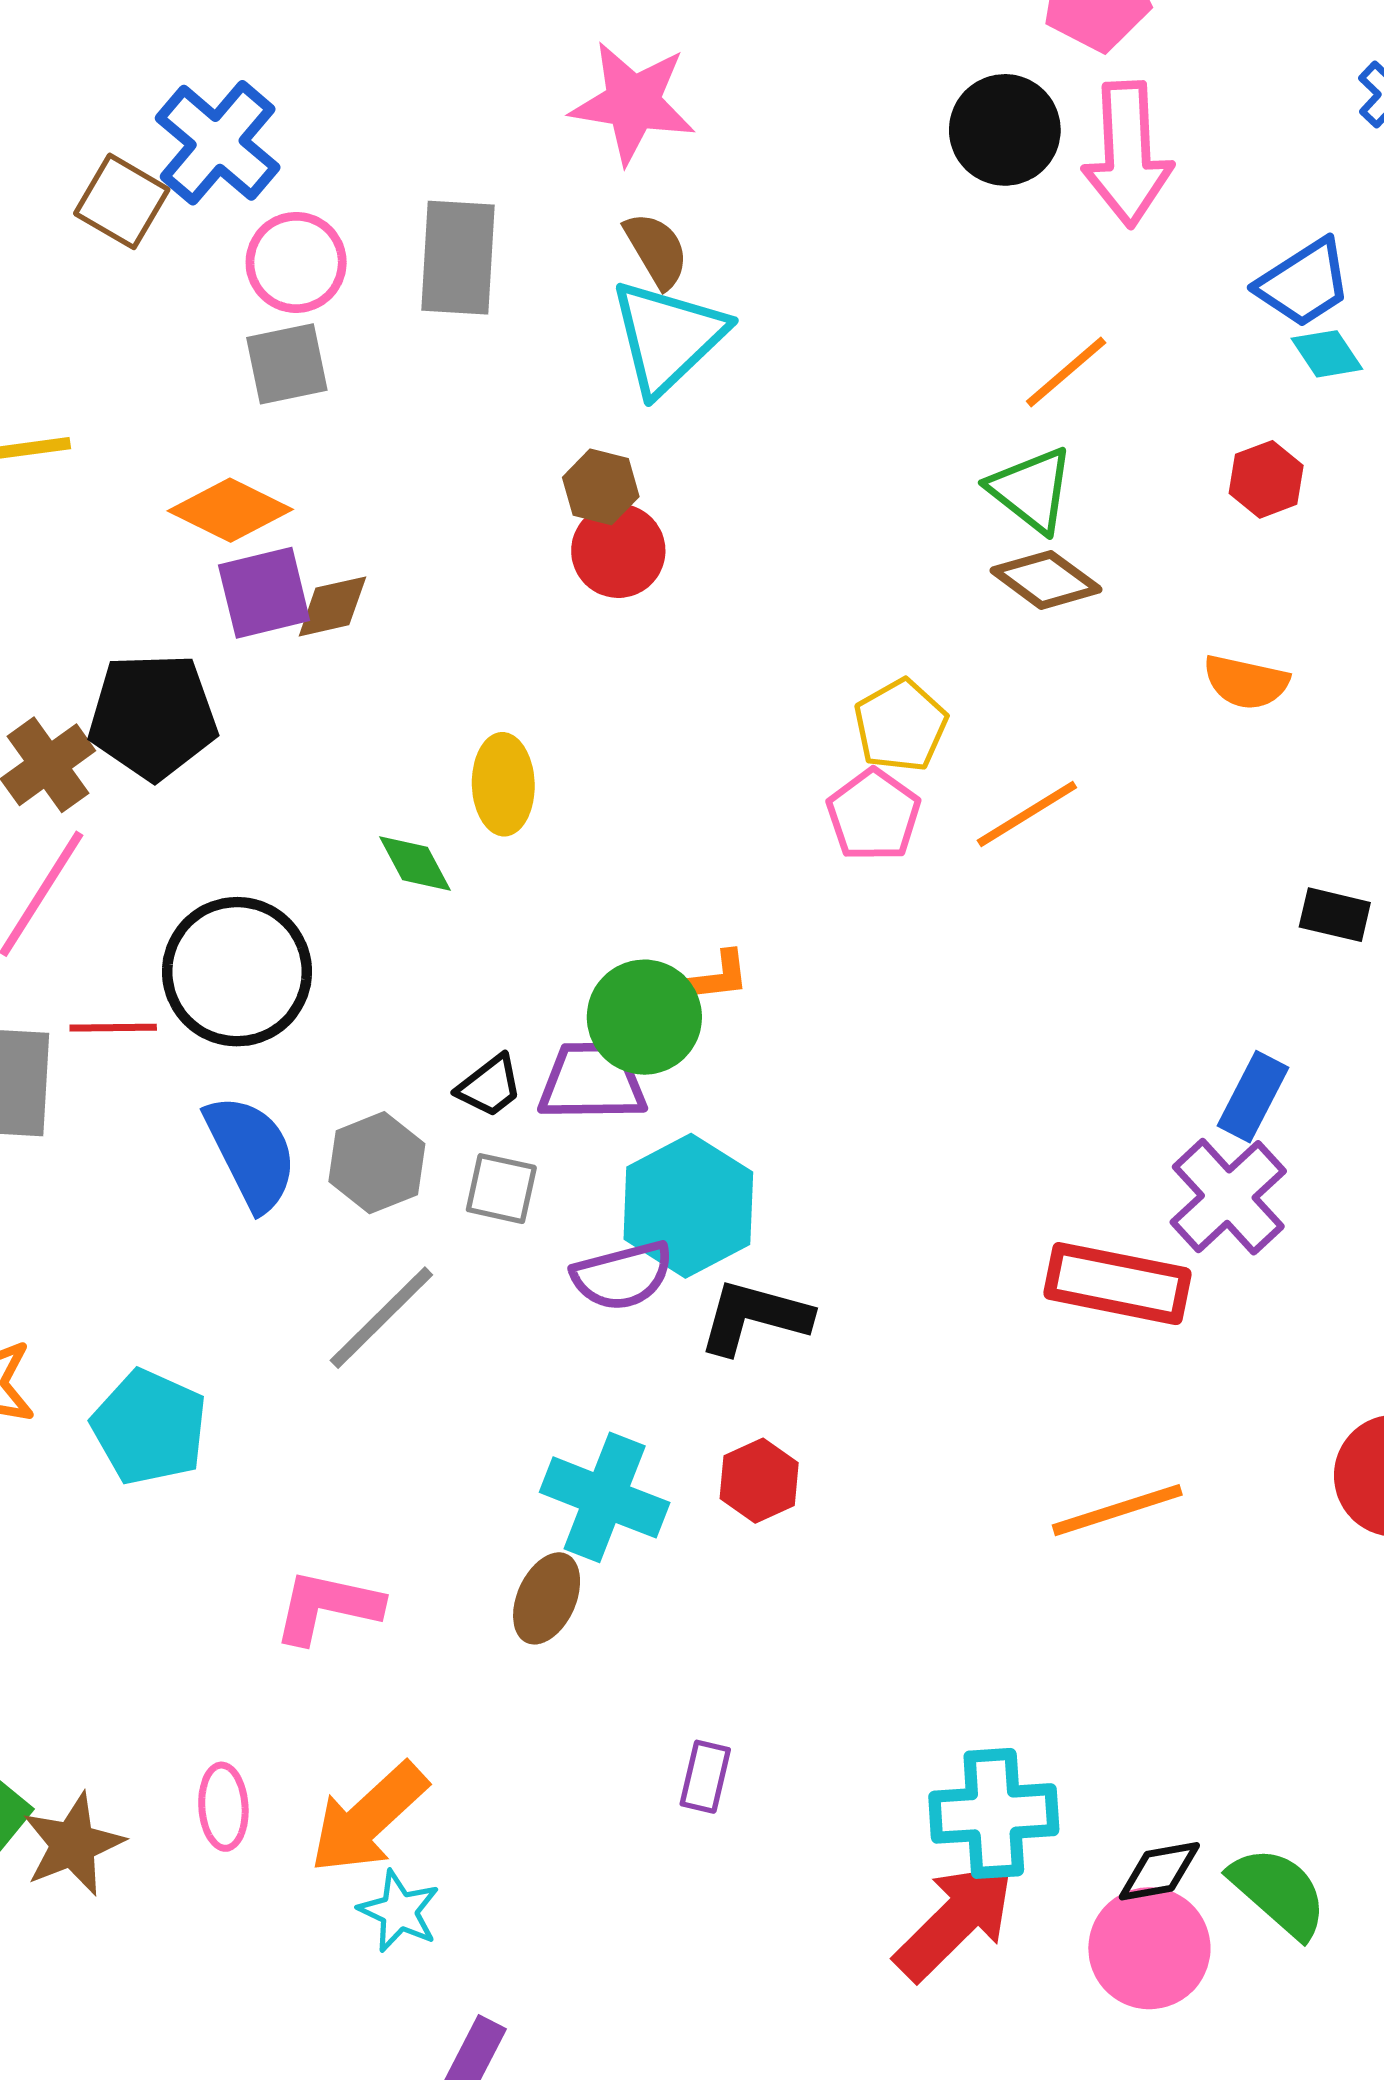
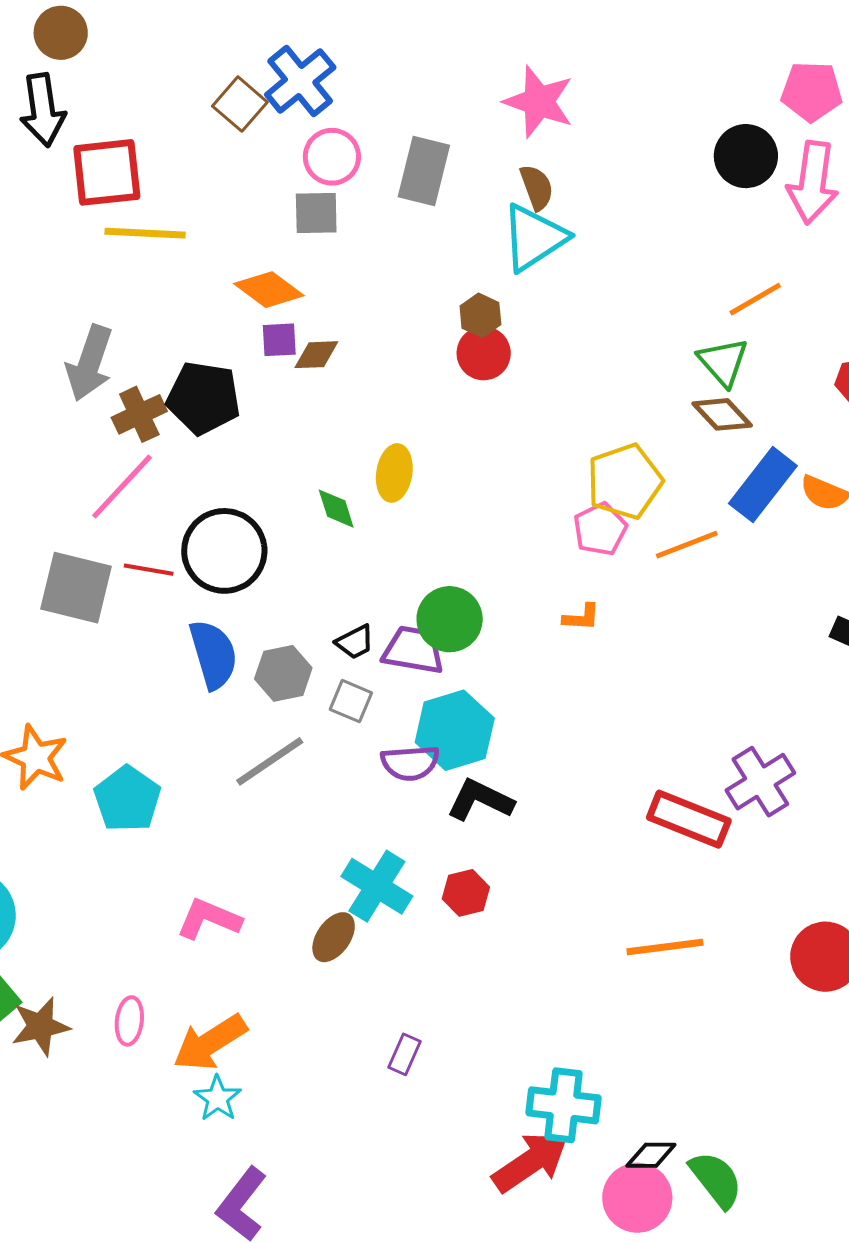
purple square: (264, 593) -> (279, 340), size x0.7
yellow pentagon: (901, 725) -> (625, 481), size x1.4
orange L-shape: (718, 977) -> (581, 617), moved
blue rectangle: (1253, 1097) -> (763, 485), moved, size x1.5

